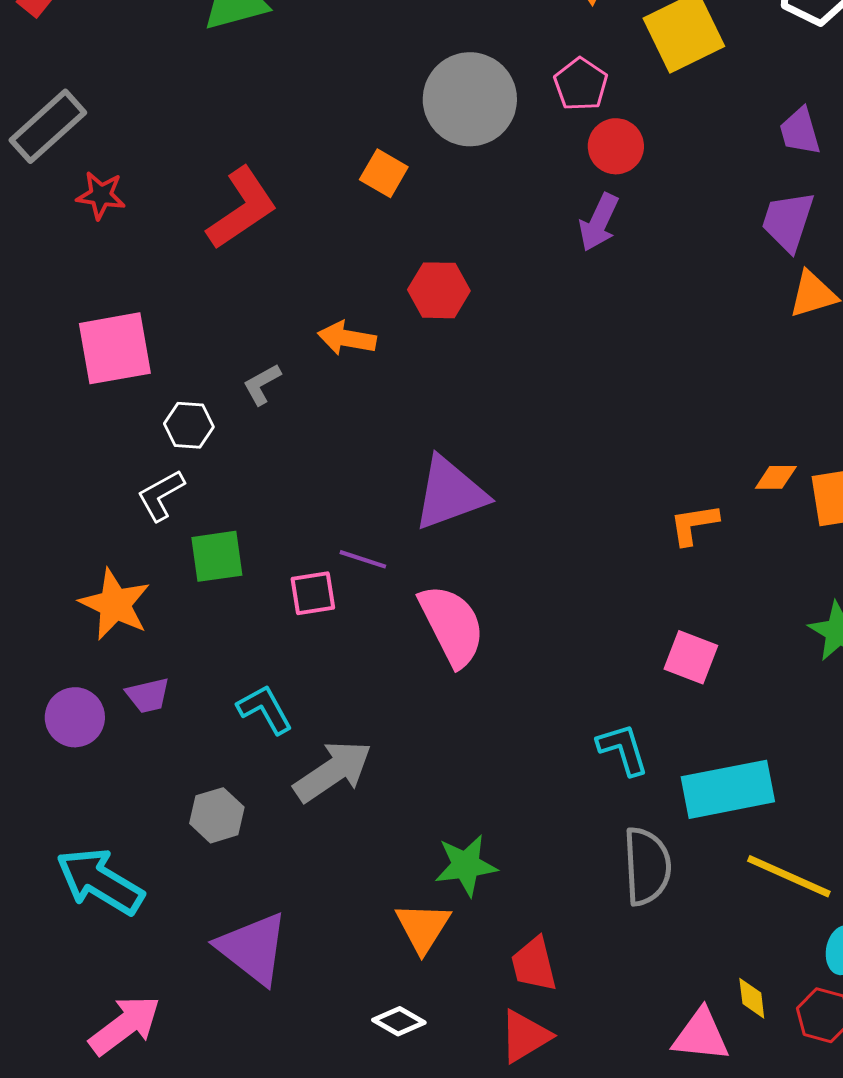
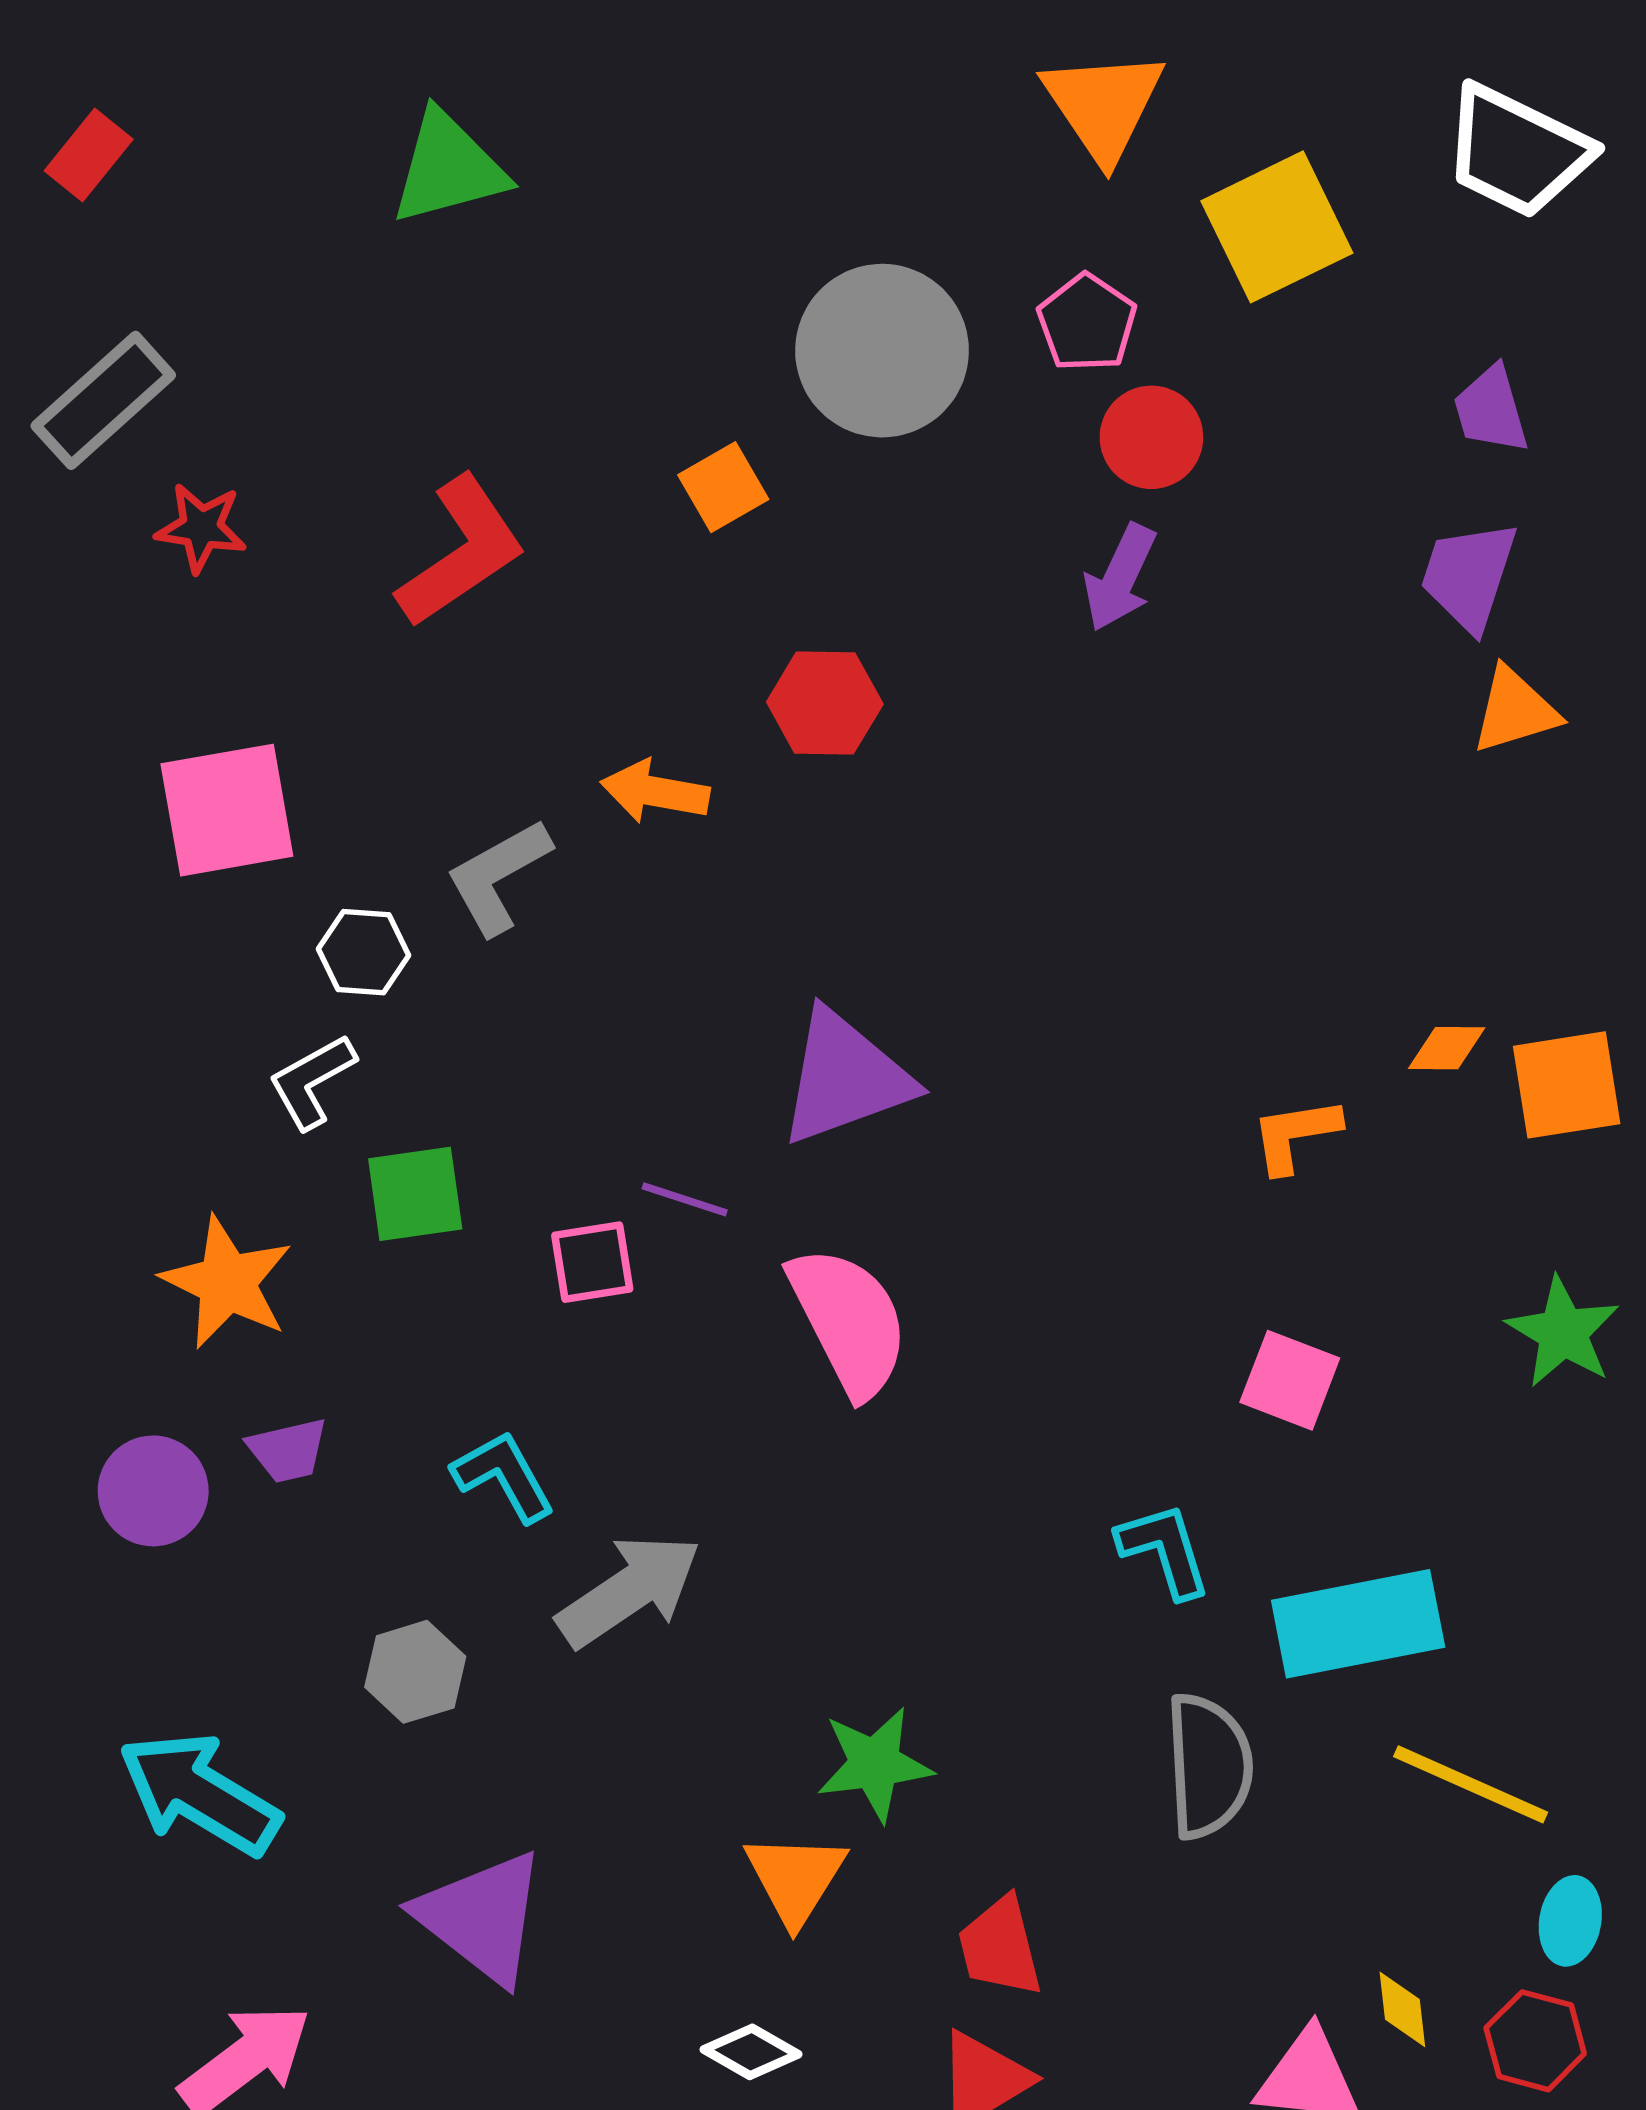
orange square: (384, 173) -> (723, 487), turned 30
gray L-shape: (262, 384) -> (498, 876), size x1.5

